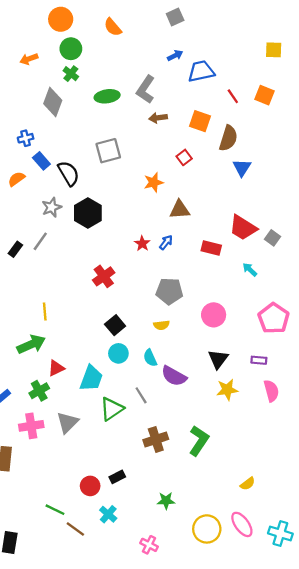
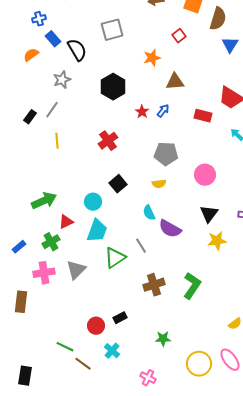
black hexagon: (88, 213) -> (113, 87), moved
yellow line: (45, 311) -> (57, 141), moved
cyan circle: (118, 353) -> (93, 202), moved

